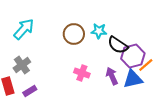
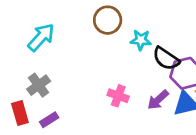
brown circle: (74, 34) -> (108, 20), moved
purple arrow: (112, 76) -> (158, 100), turned -108

